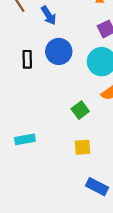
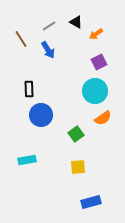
blue circle: (59, 51) -> (41, 115), moved
blue rectangle: (97, 187) -> (91, 202), turned -42

